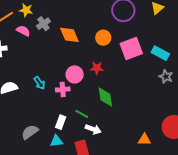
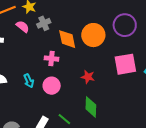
orange circle: (103, 38) -> (93, 35), moved, size x1.5
pink circle: (75, 74) -> (52, 86), moved
pink cross: (63, 89) -> (52, 59), moved

